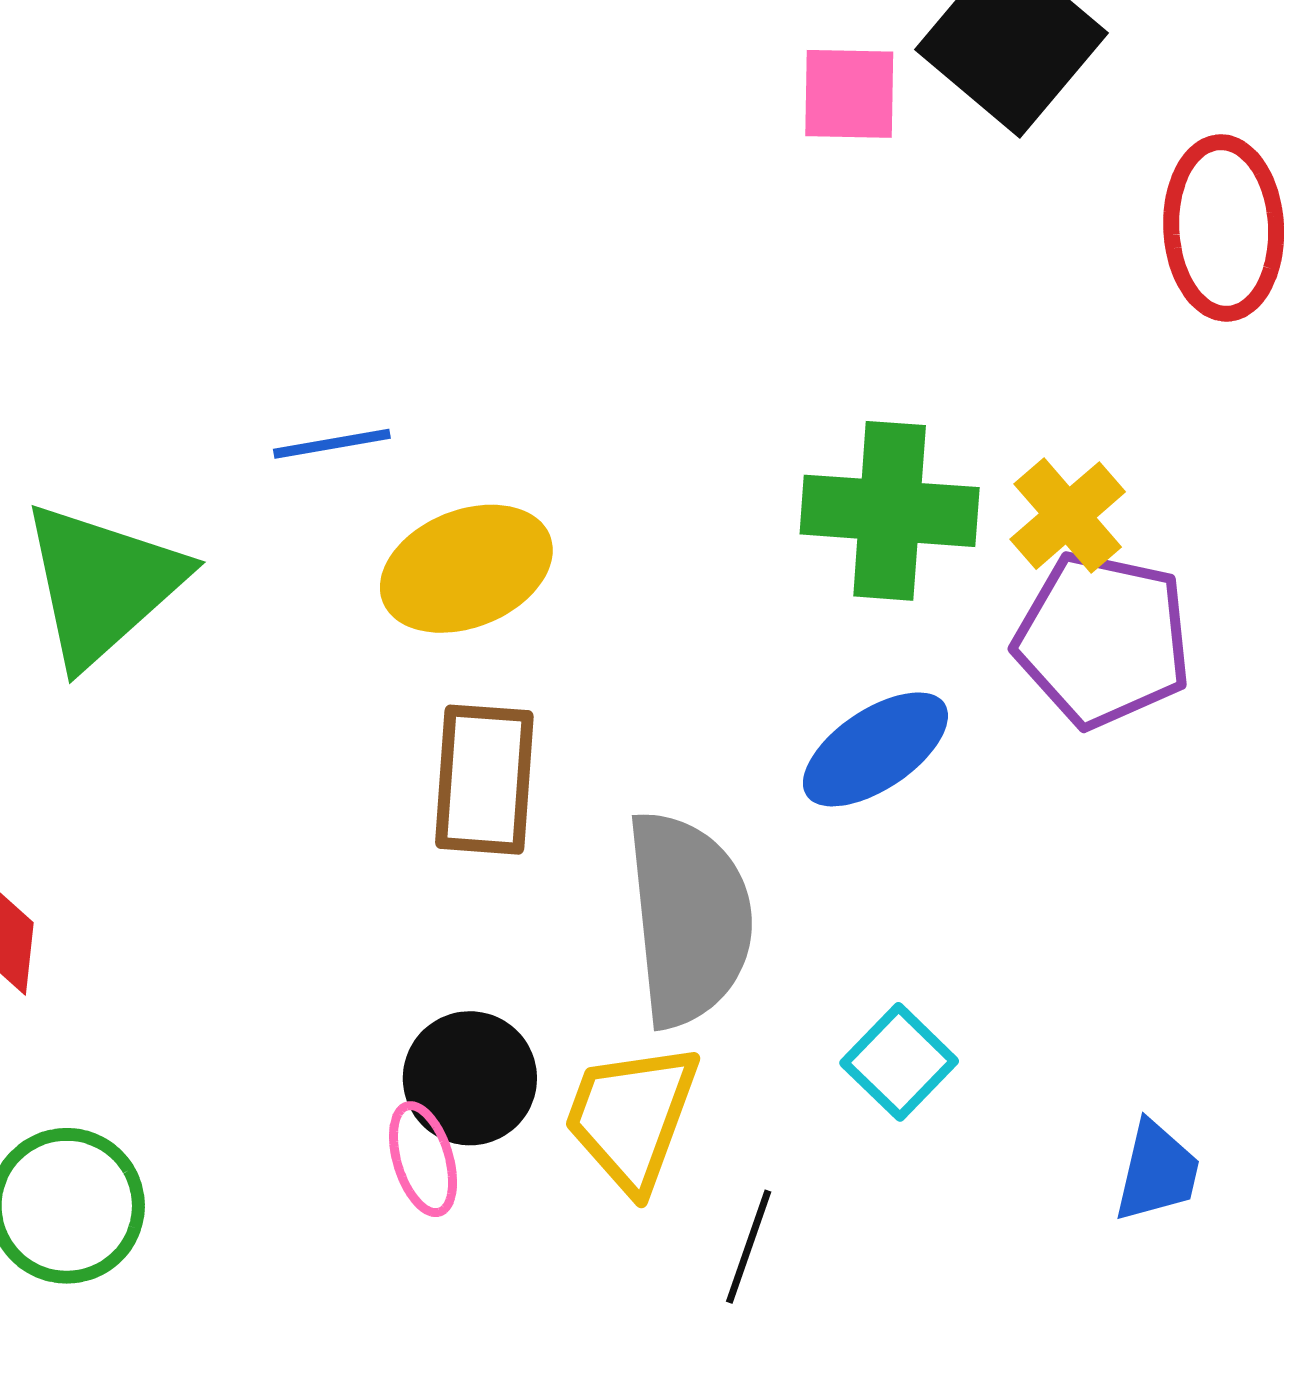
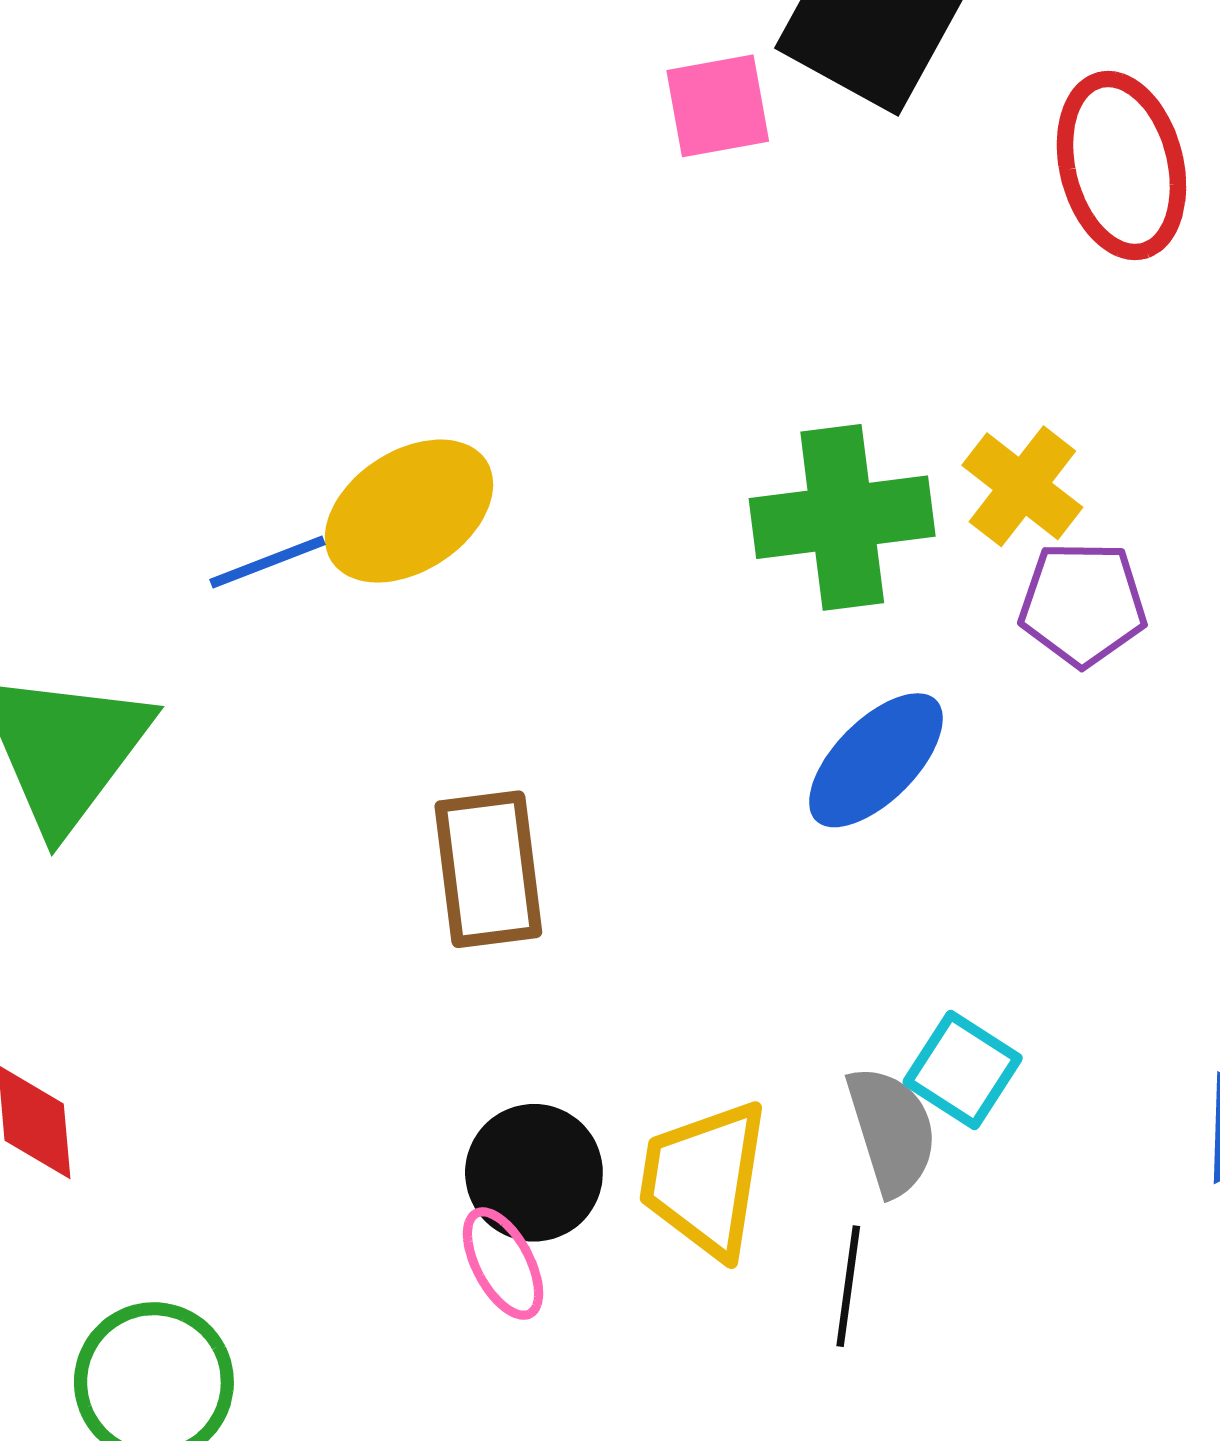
yellow ellipse: (466, 569) -> (409, 511), moved
purple pentagon: (1103, 639) -> (1083, 604), size x0.7
gray semicircle: (689, 919) -> (892, 1131), moved, size x0.6

